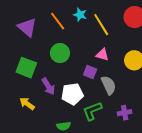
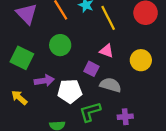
gray semicircle: (109, 85) -> (110, 85), turned -54
purple arrow: (48, 86) -> (44, 81), turned -72

